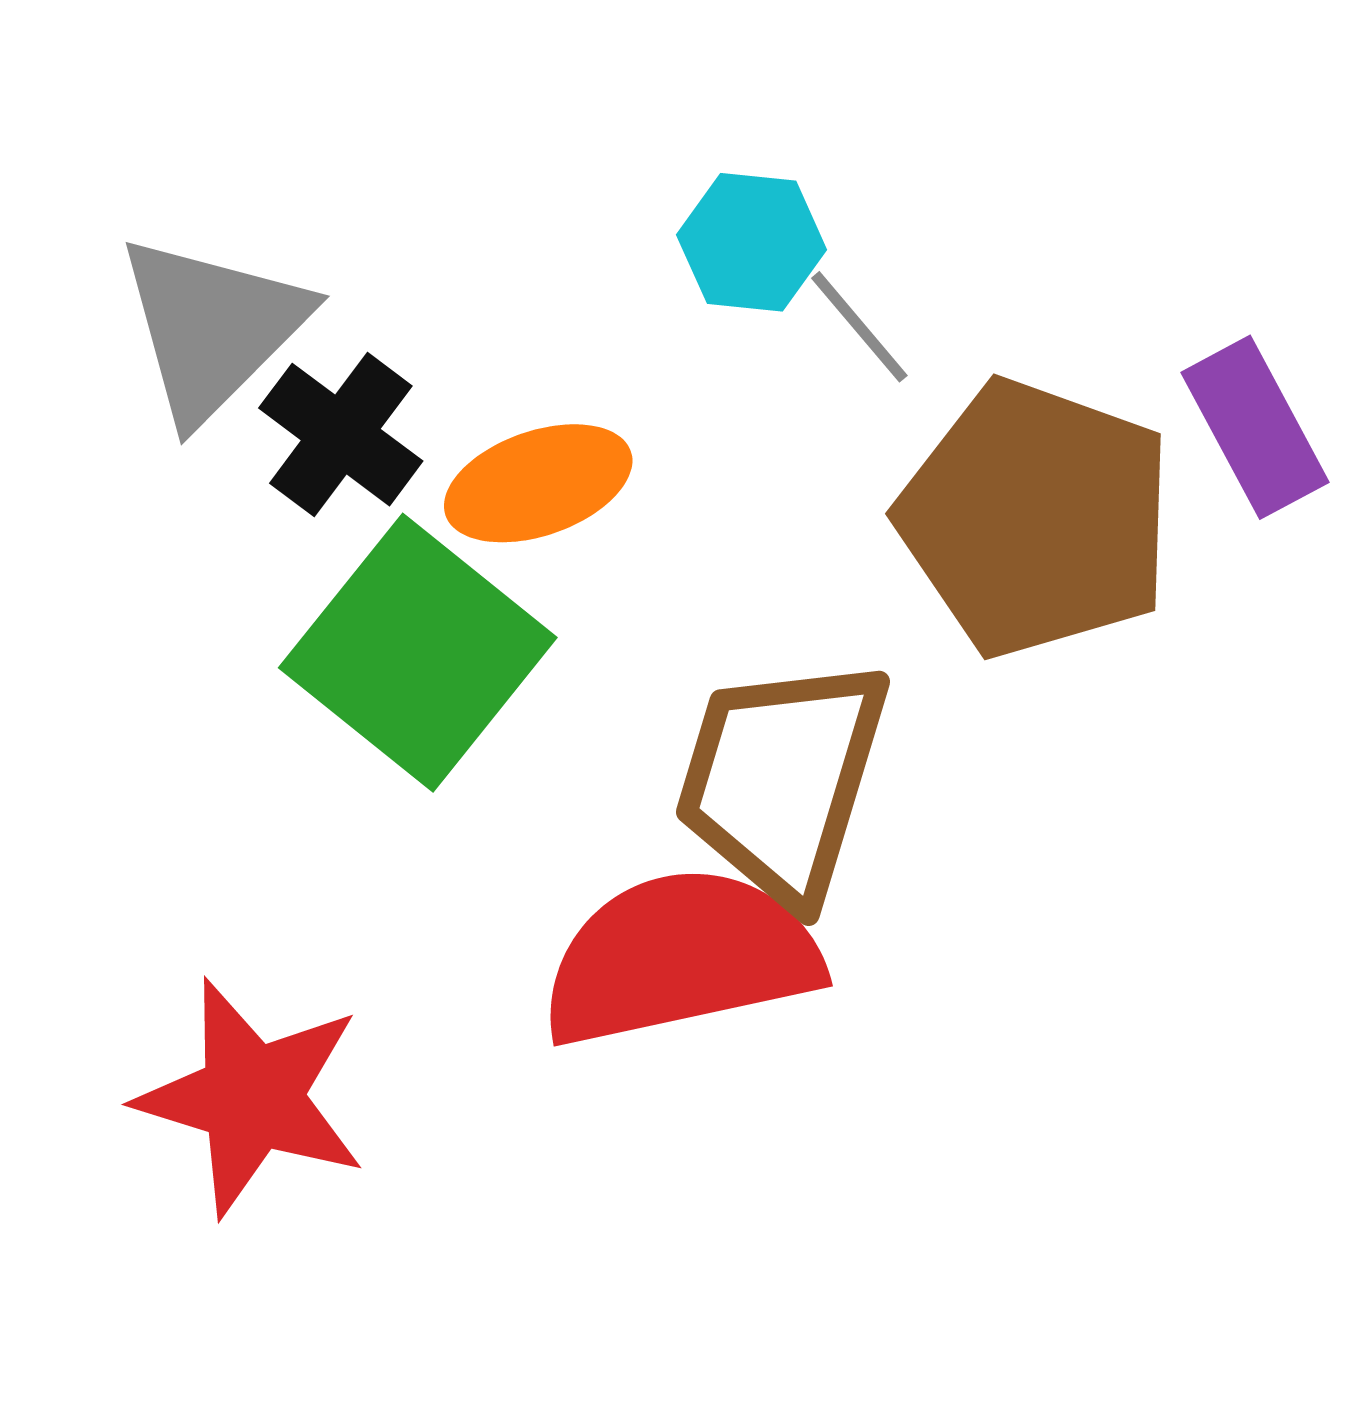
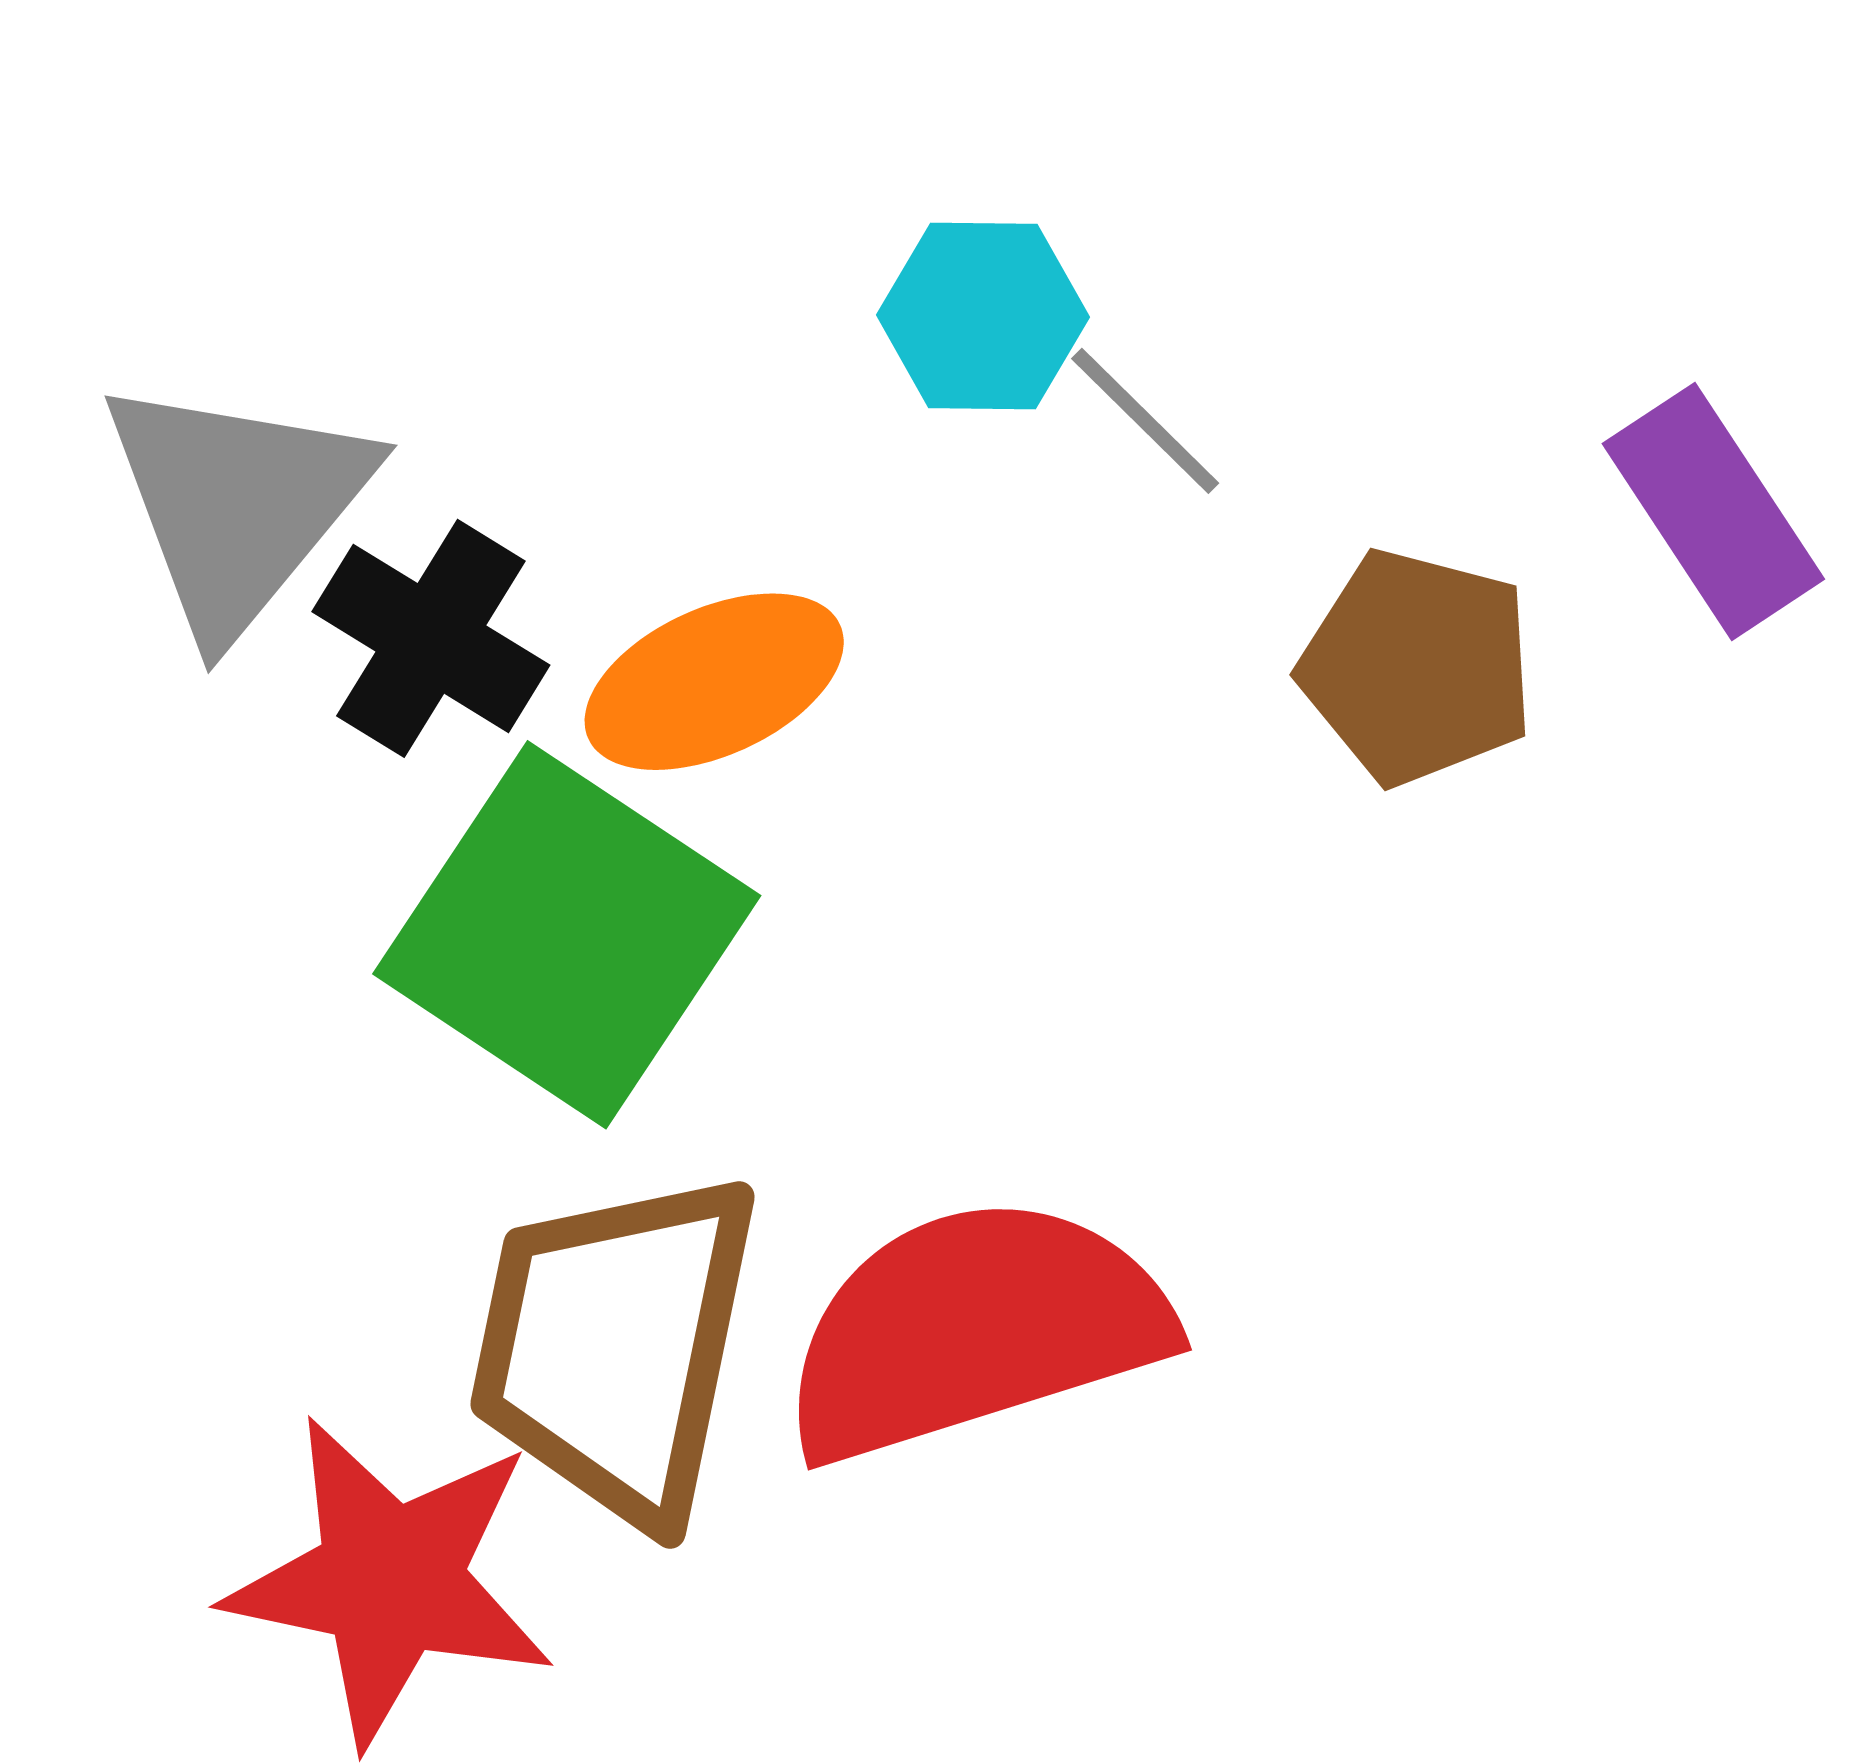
brown pentagon: (1036, 518) -> (1417, 667), size x0.6
brown trapezoid: (782, 780) -> (615, 1347), moved

